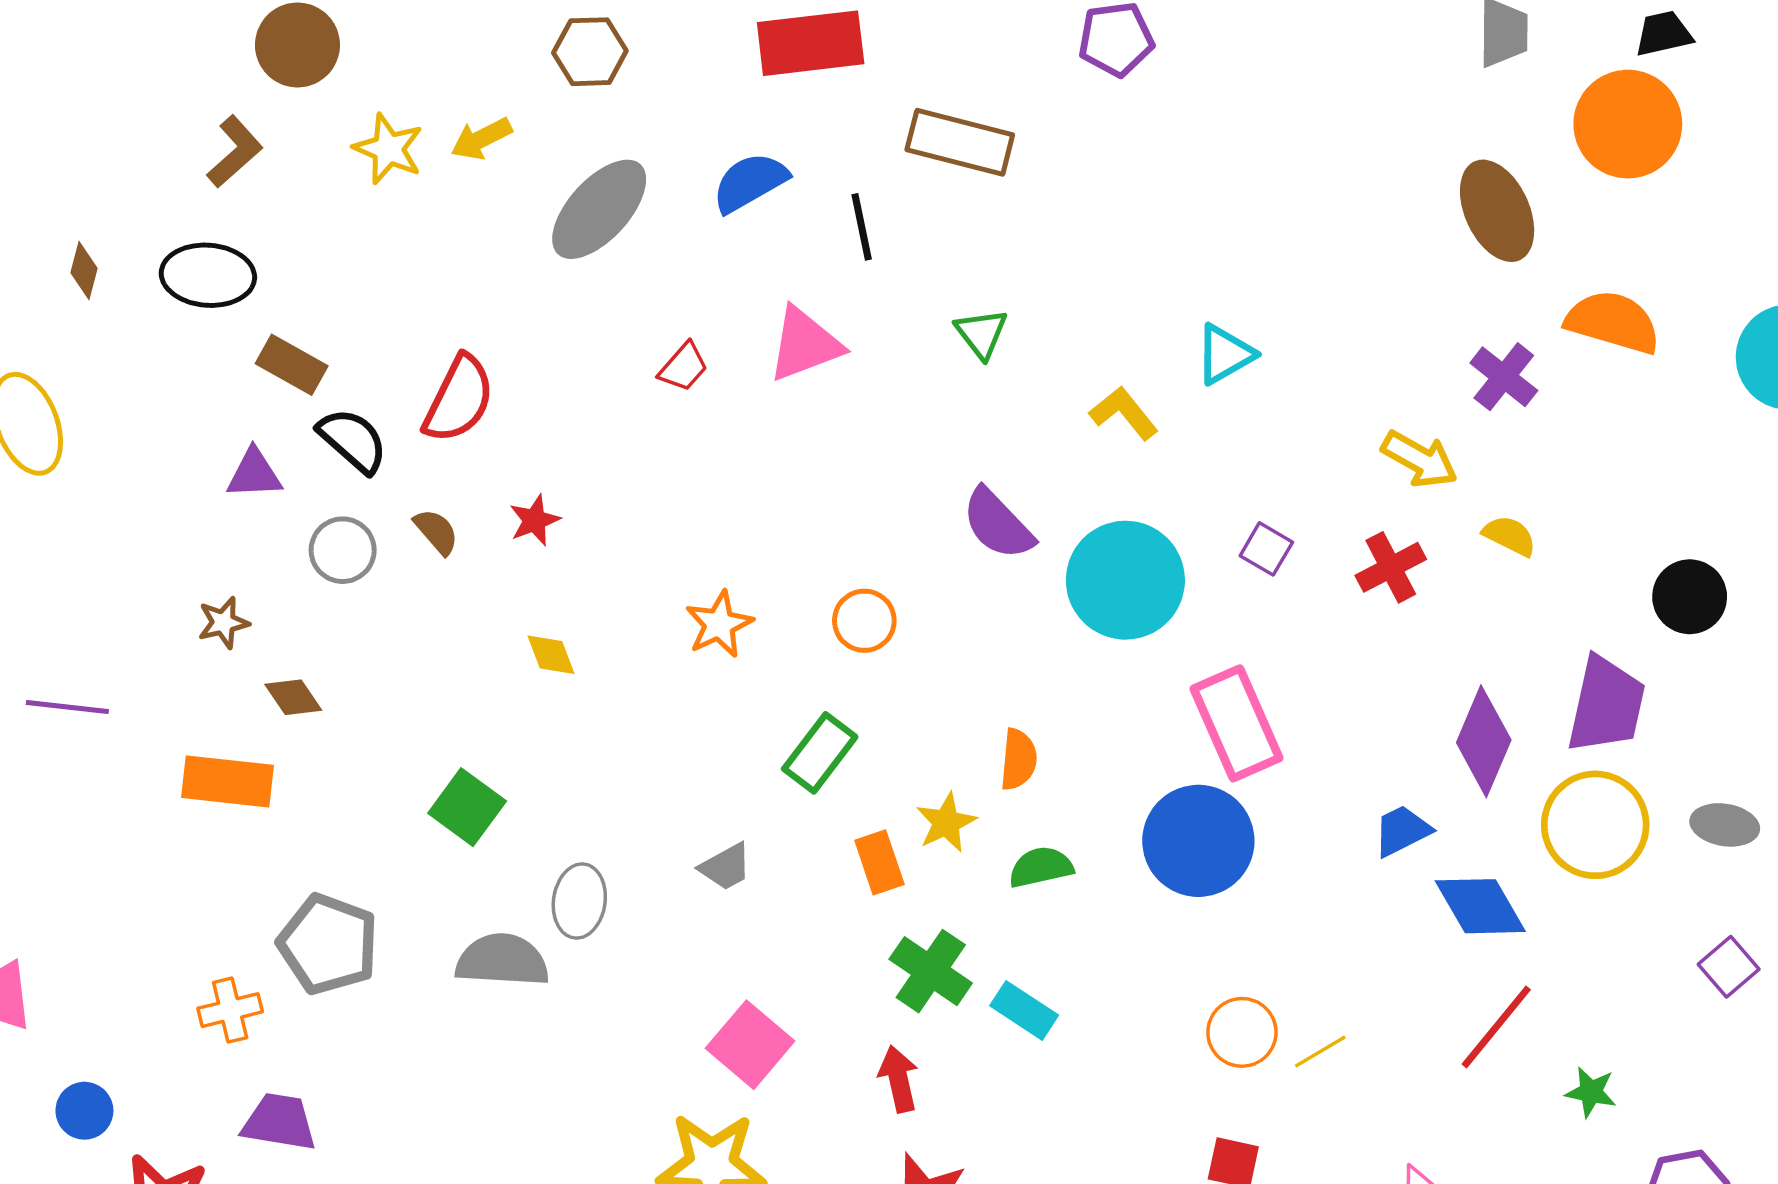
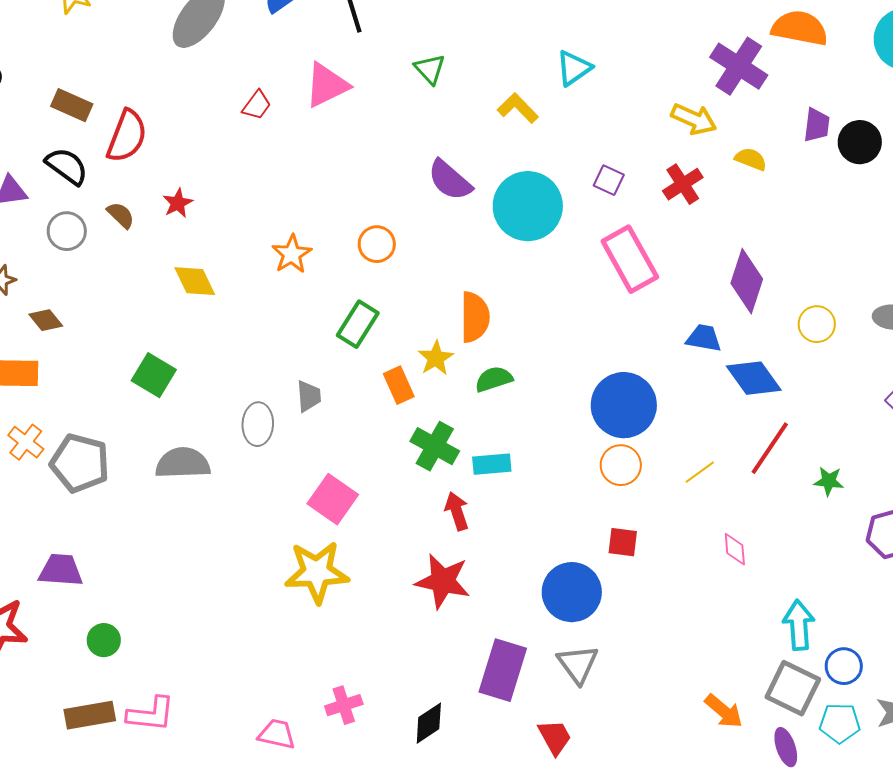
brown rectangle: (292, 365) -> (72, 105), moved
purple cross: (1504, 377) -> (739, 66), size x1.4
black circle: (1690, 597) -> (860, 142), moved
yellow diamond: (551, 655) -> (195, 281), size x1.4
purple trapezoid: (1606, 705) -> (817, 125), moved, size x0.6
pink rectangle: (1237, 723) -> (630, 259), moved
orange semicircle: (1018, 759) -> (475, 317), size x1.4
yellow circle: (1595, 825) -> (817, 324), size x0.6
blue trapezoid: (1402, 831) -> (704, 338), turned 42
blue circle: (1198, 841) -> (624, 405), moved
gray trapezoid: (726, 867) -> (309, 396), turned -60
gray ellipse: (579, 901) -> (258, 424), moved
orange cross: (230, 1010) -> (26, 442), moved, turned -33
cyan rectangle: (1024, 1010) -> (492, 464), turned -33
yellow line: (1320, 1052) -> (700, 472), moved
red arrow: (899, 1079) -> (457, 511), moved

